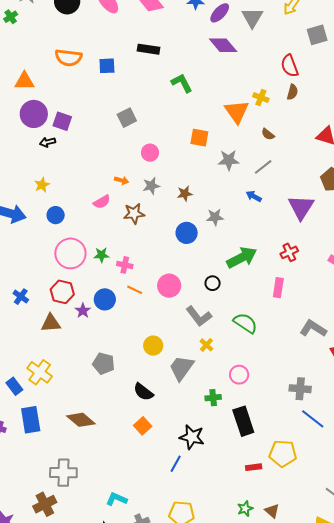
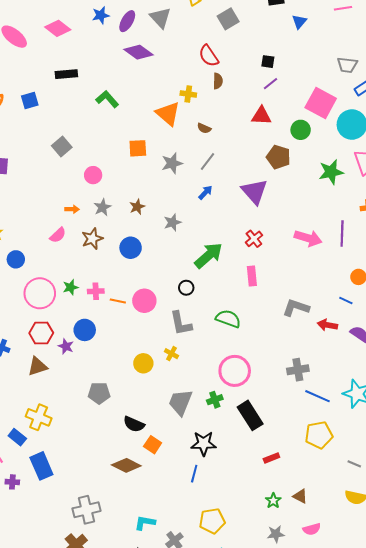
blue arrow: (254, 196) -> (205, 192), turned 119
blue circle: (187, 233) -> (131, 248), moved
orange line: (135, 290) -> (118, 301), moved
gray L-shape: (199, 316) -> (181, 323), turned 40
yellow cross: (206, 345) -> (171, 354), moved
gray trapezoid: (181, 368) -> (180, 402), moved
pink circle: (239, 375) -> (235, 371), size x1.6
black semicircle: (143, 392) -> (134, 424), moved
brown diamond: (81, 420) -> (126, 465), moved
yellow pentagon: (283, 454) -> (319, 435), moved

